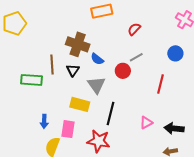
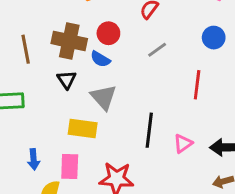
brown line: (52, 65) -> (26, 49), moved
red circle: (123, 71) -> (108, 33), moved
black line: (110, 113) -> (149, 130), moved

